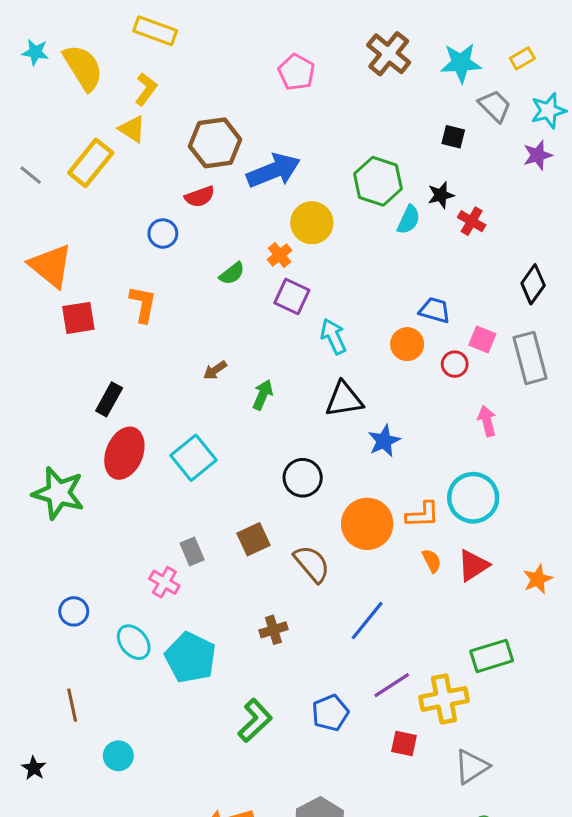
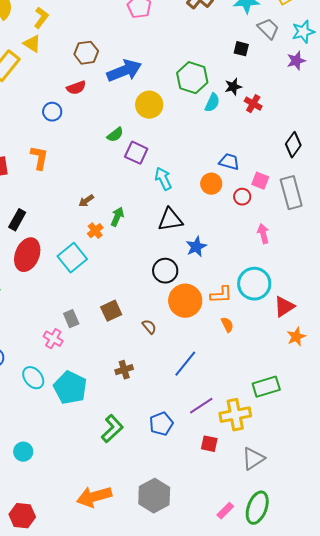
brown hexagon: (215, 143) -> (86, 53), size x0.7
orange cross: (280, 255) -> (95, 231), moved
green semicircle: (232, 273) -> (115, 135), moved
black circle: (303, 478) -> (165, 271), moved
brown semicircle: (312, 564) -> (149, 327), size x0.6
red triangle: (473, 565) -> (284, 307), moved

